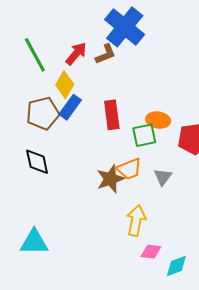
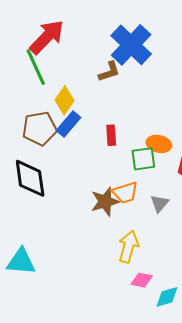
red arrow: (76, 54) -> (47, 37), moved, size x1.5
red rectangle: (112, 115) -> (111, 135), size x0.7
black diamond: (37, 162) -> (30, 178), size x1.4

